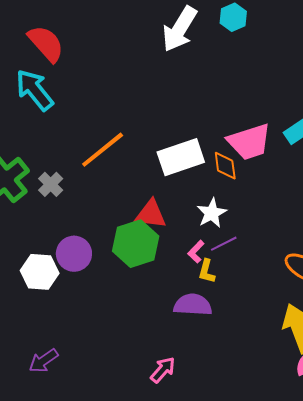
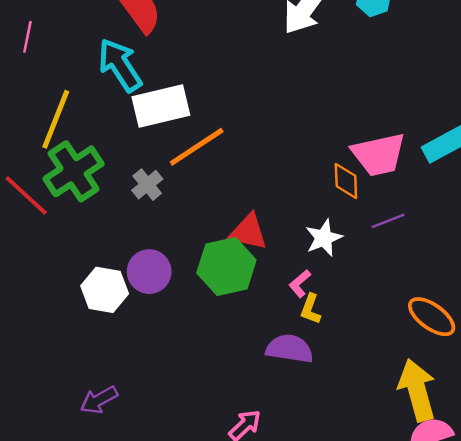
white rectangle: (181, 157) -> (161, 106), moved
gray cross: (51, 184) -> (147, 185), moved
purple line: (224, 244) -> (388, 221), moved

